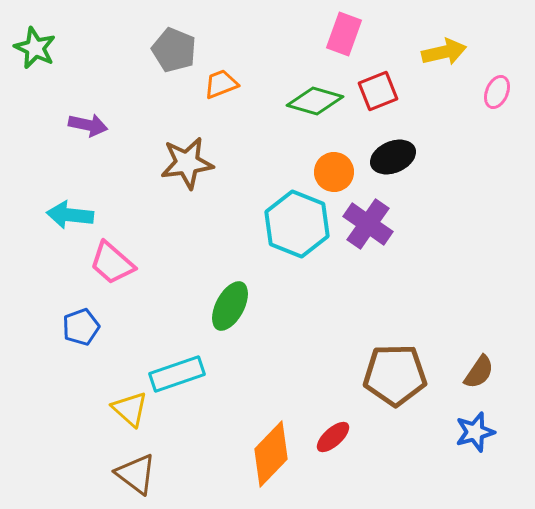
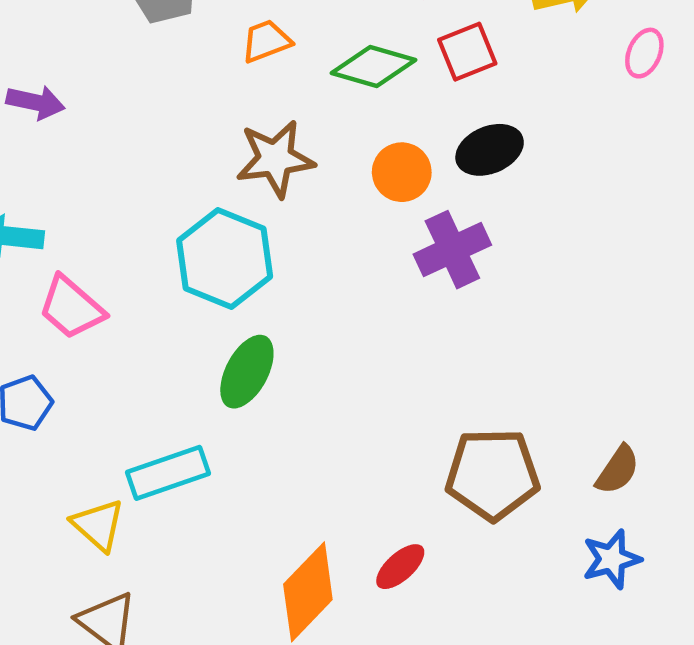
orange trapezoid: (221, 84) -> (266, 41), moved
brown star: (187, 163) -> (275, 159), moved
cyan hexagon: (297, 224) -> (225, 258), moved
purple cross: (368, 224) -> (452, 250), turned 30

